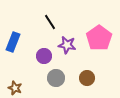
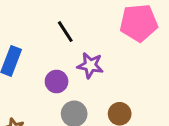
pink pentagon: (99, 38) -> (139, 23), moved, turned 30

